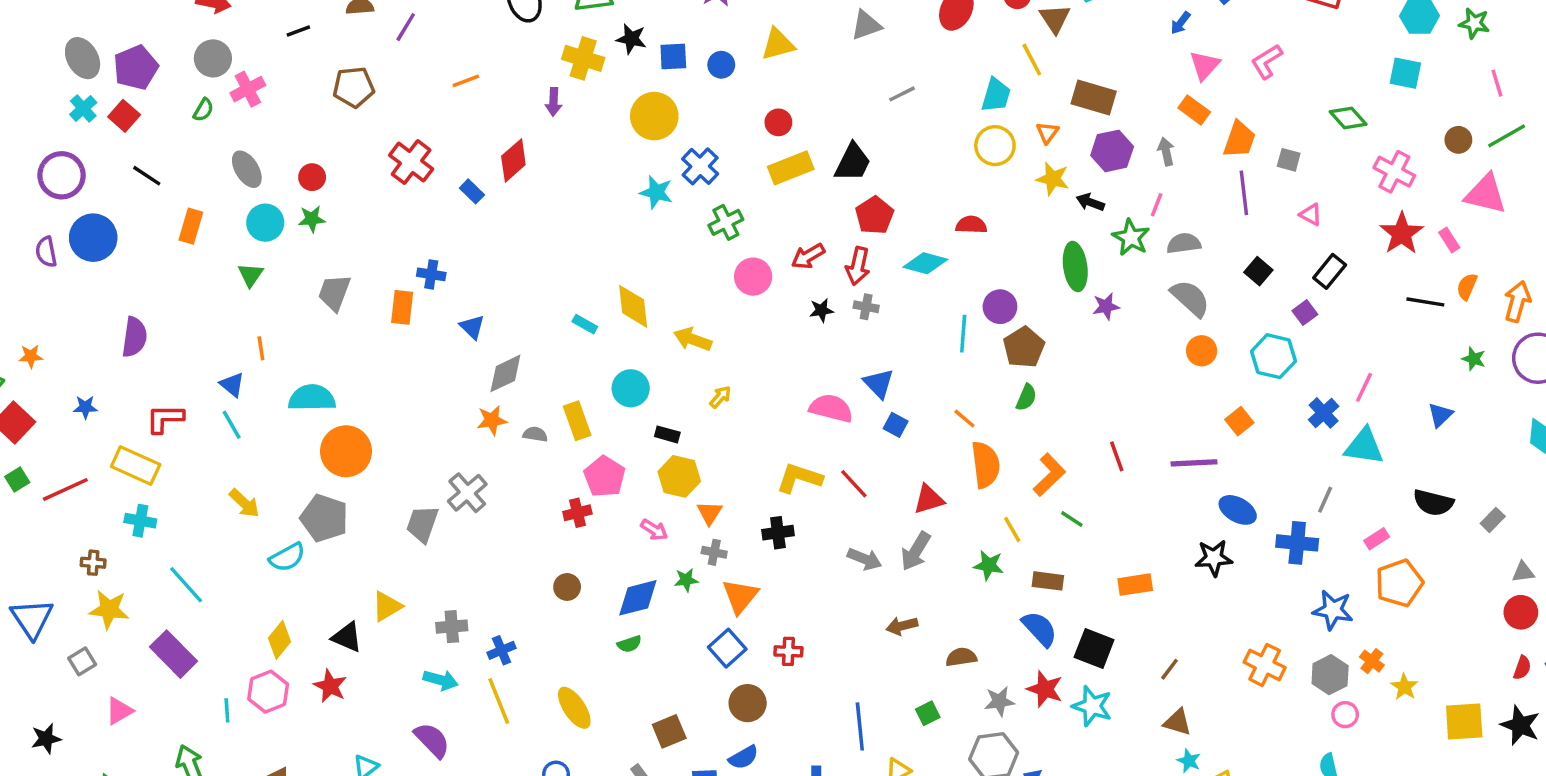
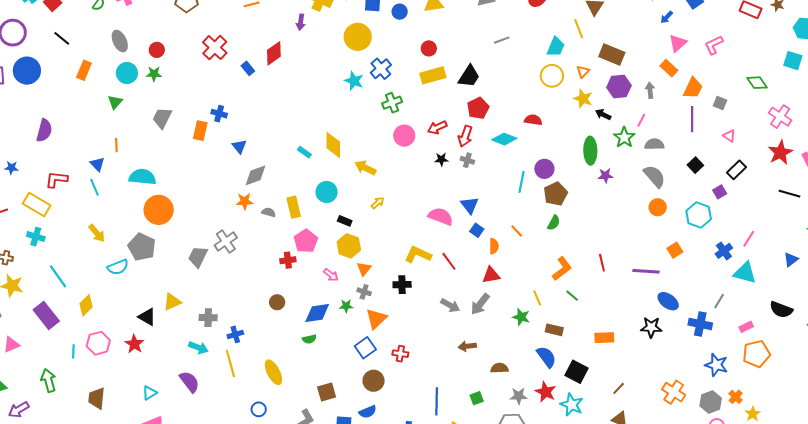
orange semicircle: (986, 465) -> (494, 246), moved, size x0.6
yellow diamond: (280, 640) -> (86, 305), moved

